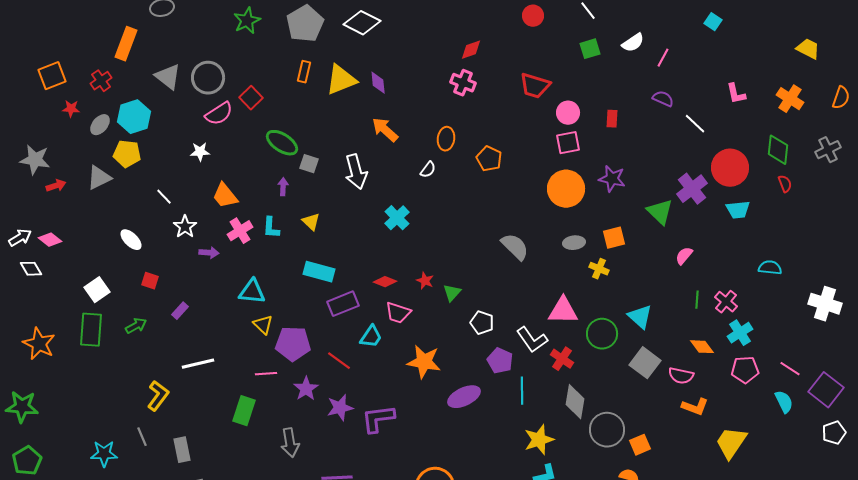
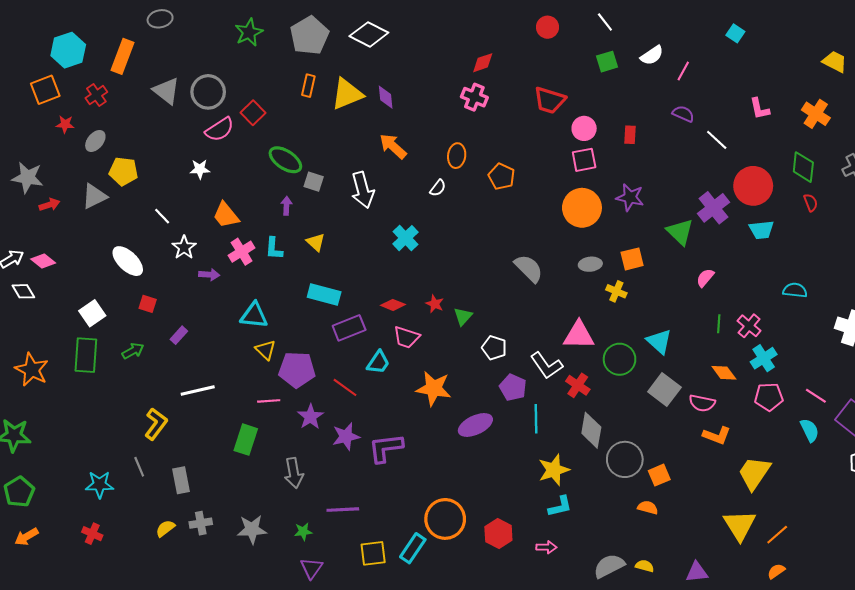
cyan hexagon: (134, 117) -> (68, 50), moved
white ellipse: (131, 240) -> (128, 261), size x1.4

